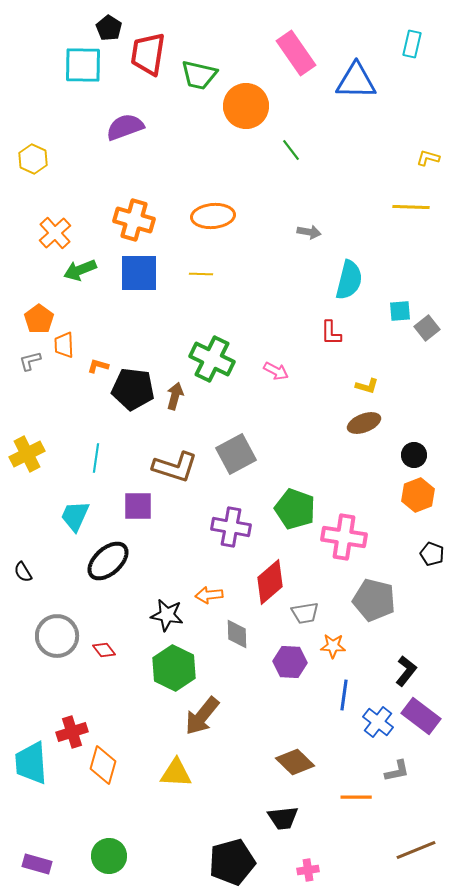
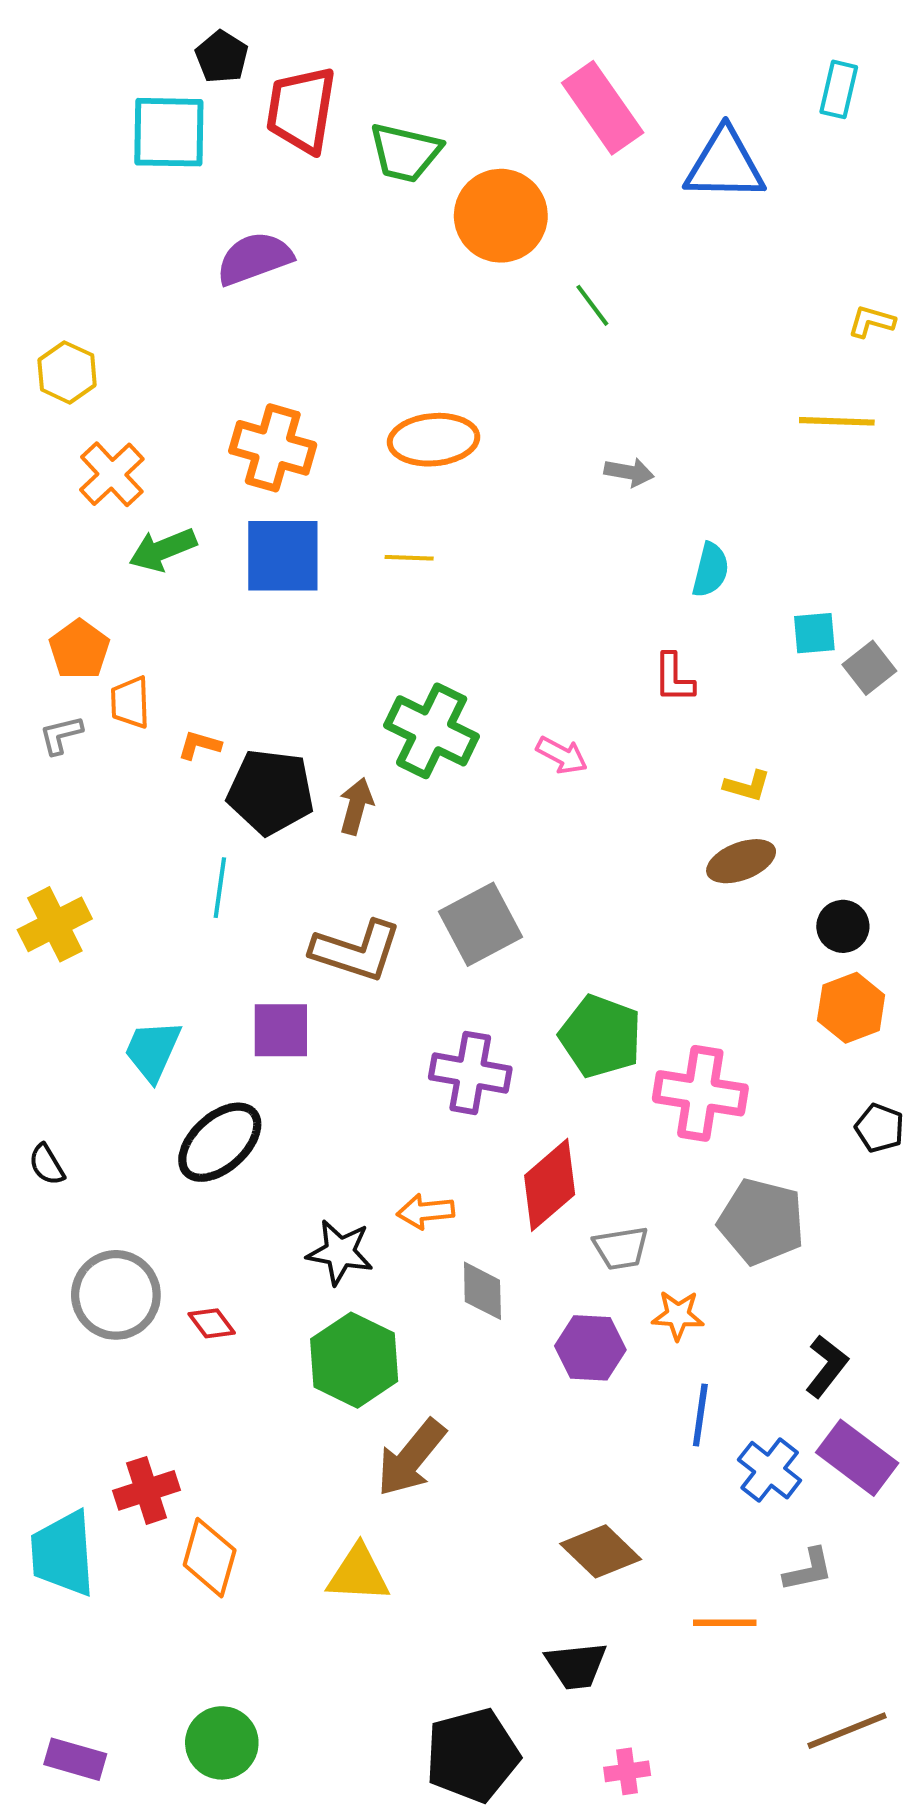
yellow hexagon: (33, 159) -> (67, 372), moved
cyan semicircle: (349, 280) -> (711, 570), size x0.7
cyan line: (96, 458) -> (220, 888), moved

